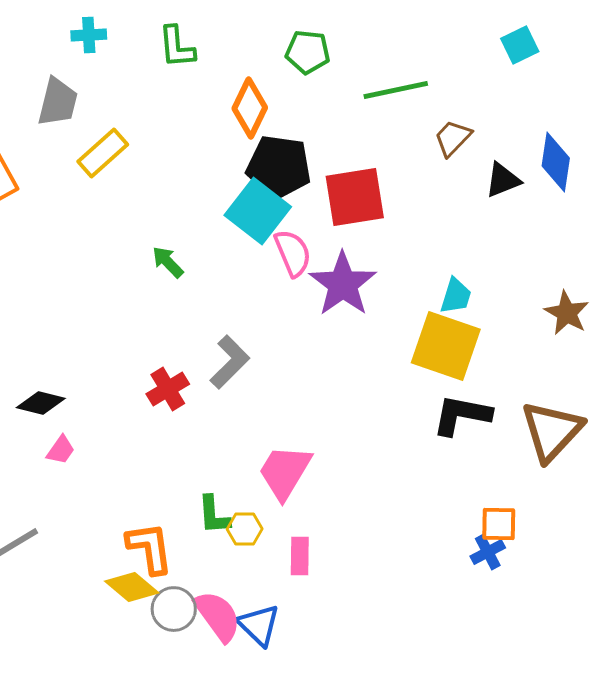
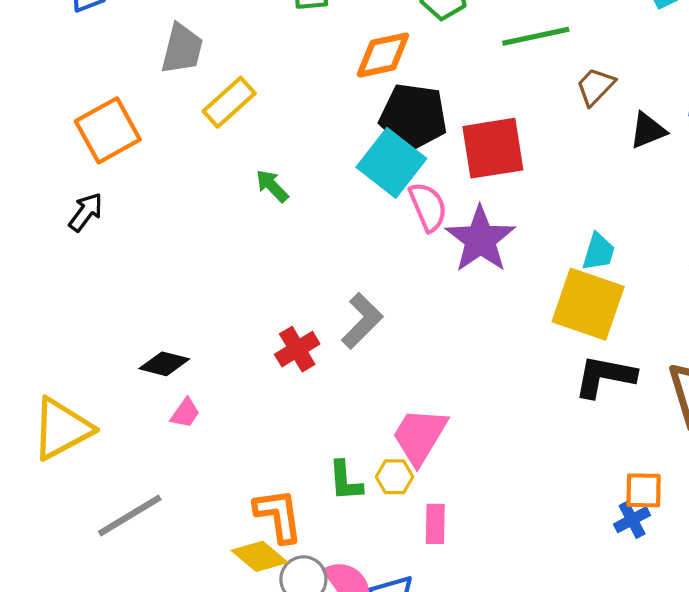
orange diamond: (250, 108) -> (383, 55), turned 52
green arrow: (168, 262) -> (272, 186), moved
yellow hexagon: (245, 529) -> (394, 477), moved

